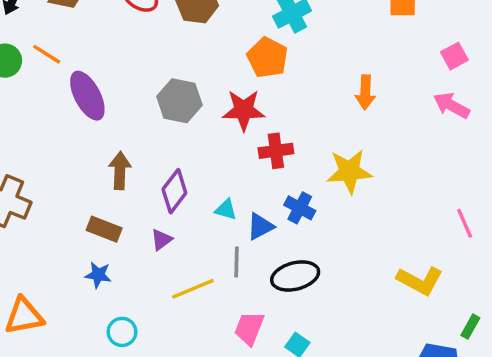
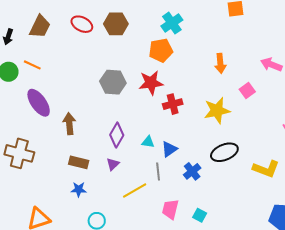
pink square: (454, 56) -> (247, 90), moved
orange pentagon: (267, 58) -> (161, 50), turned -30
purple ellipse: (87, 96) -> (39, 103), moved
brown arrow: (120, 171) -> (69, 124), moved
blue cross: (300, 208) -> (192, 171), moved, turned 30
black ellipse: (295, 276) -> (224, 152), moved

